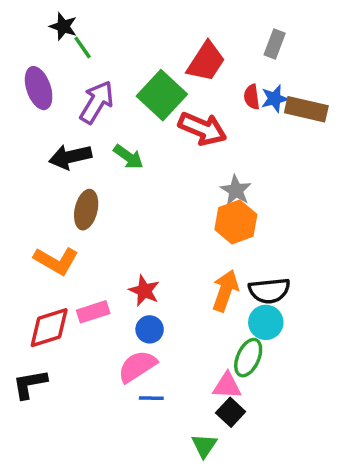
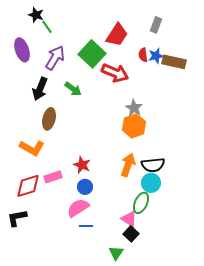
black arrow: (70, 157) -> (40, 89), turned -55
pink triangle: (227, 386) -> (129, 219), turned 30

